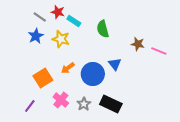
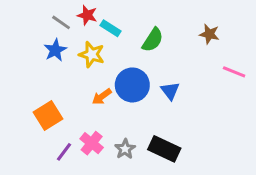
green semicircle: (103, 29) -> (153, 40), turned -132
brown star: (138, 44) -> (209, 34), moved
blue circle: (93, 74) -> (132, 85), moved
orange square: (43, 78) -> (48, 116), moved
purple line: (30, 106) -> (64, 152), moved

